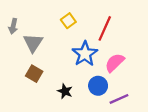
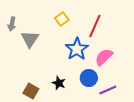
brown square: (34, 74) -> (31, 91), moved

